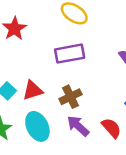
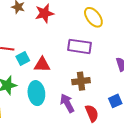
brown cross: (71, 97) -> (81, 81), moved

